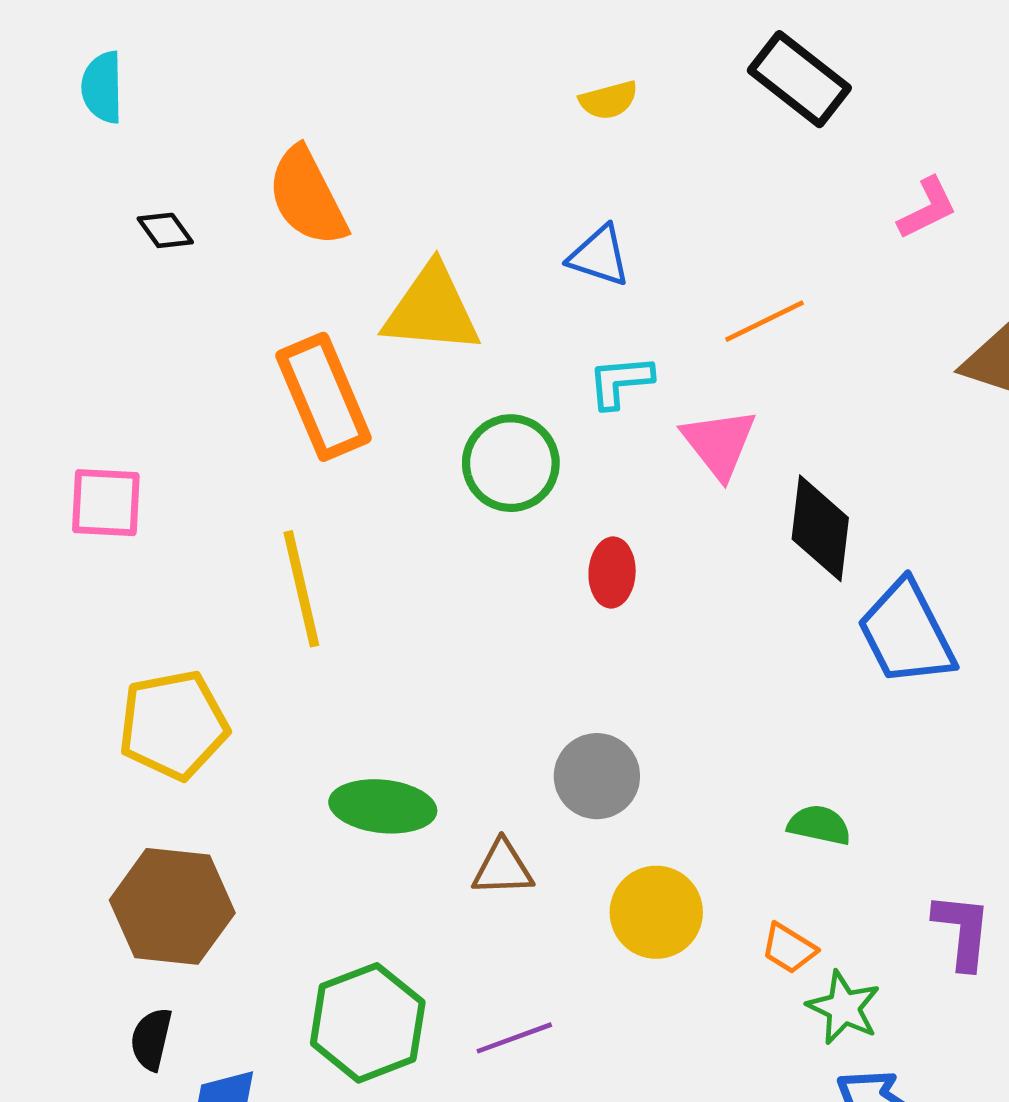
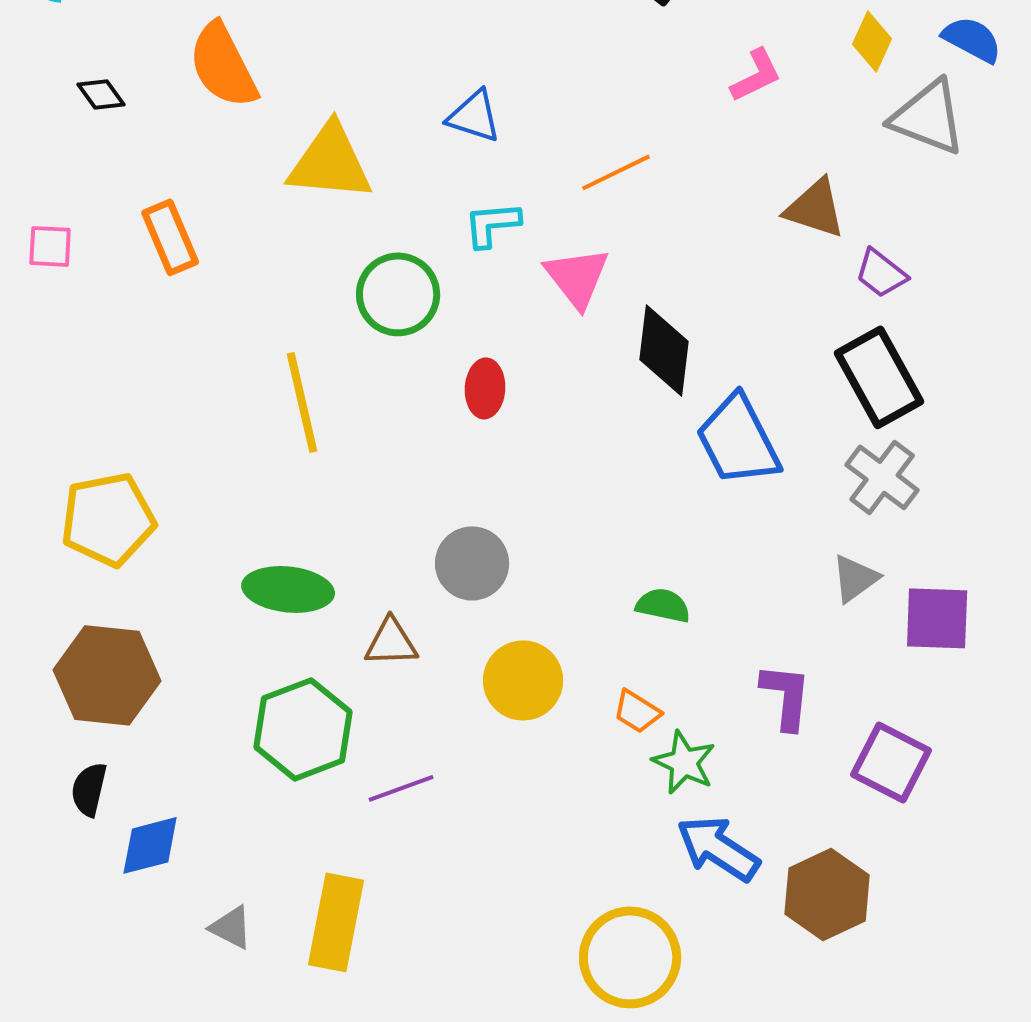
orange rectangle: (323, 397) -> (170, 237), moved, size x0.7
pink square: (106, 503) -> (50, 246), moved, size x0.7
yellow line: (301, 589) -> (302, 402), moved
green hexagon: (368, 1023) -> (303, 729), moved

